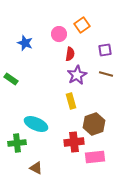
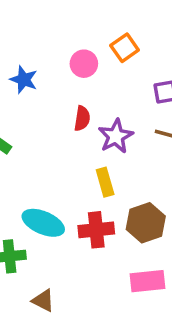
red semicircle: (70, 54) -> (82, 118), moved
red cross: (74, 142) -> (96, 230), moved

